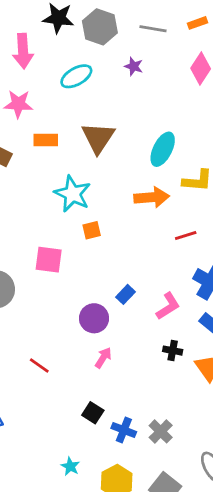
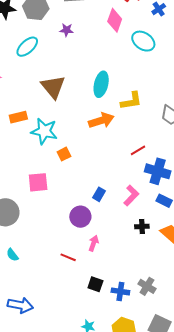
orange rectangle: (46, 140) -> (18, 117), moved
red line: (186, 235) -> (138, 150), moved
red line: (39, 366) -> (68, 257), moved

